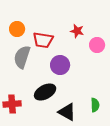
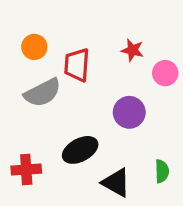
red trapezoid: (43, 40) -> (77, 65), turned 85
gray semicircle: (22, 57) -> (43, 93), turned -135
purple circle: (60, 65) -> (129, 112), moved

